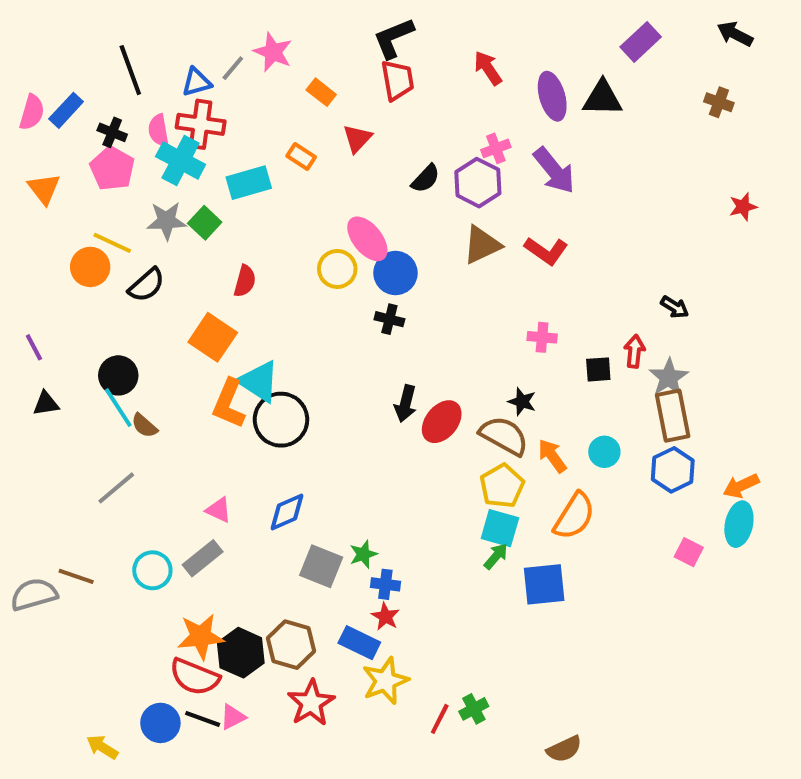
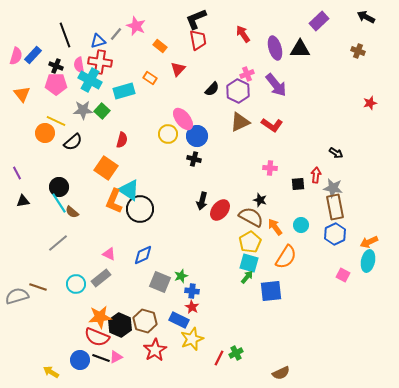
pink pentagon: (112, 169) -> (56, 84), turned -30
gray star: (669, 377) -> (333, 188), turned -30

